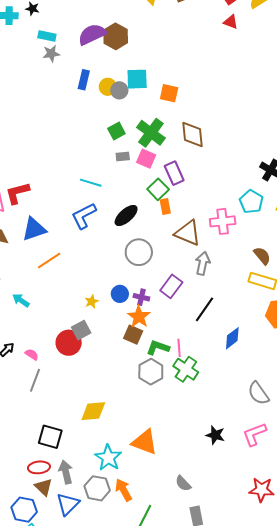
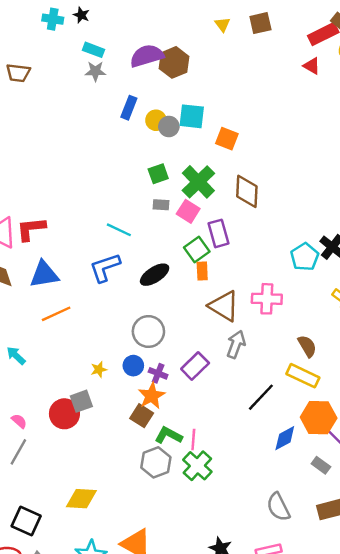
cyan pentagon: (251, 202) -> (305, 257), moved
gray circle: (139, 252) -> (148, 332), moved
black line: (204, 309) -> (261, 397), moved
blue diamond: (232, 338) -> (285, 438), moved

